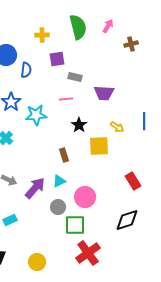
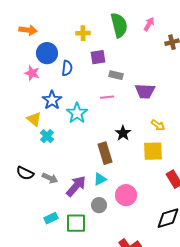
cyan star: (36, 115) -> (77, 113), turned -30
black star: (79, 125) -> (123, 133), moved
yellow square: (99, 146) -> (153, 151), moved
brown rectangle: (64, 155) -> (105, 153), size x1.5
green square: (75, 225) -> (76, 223), moved

